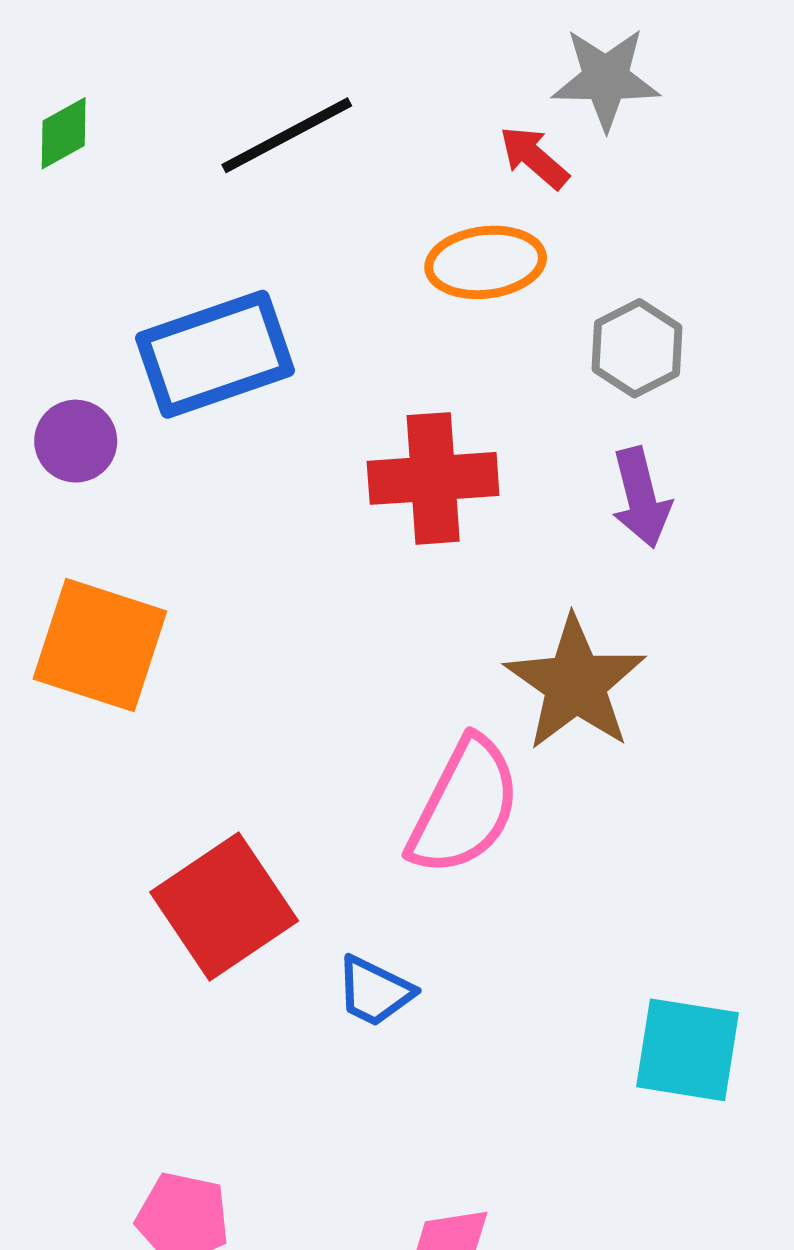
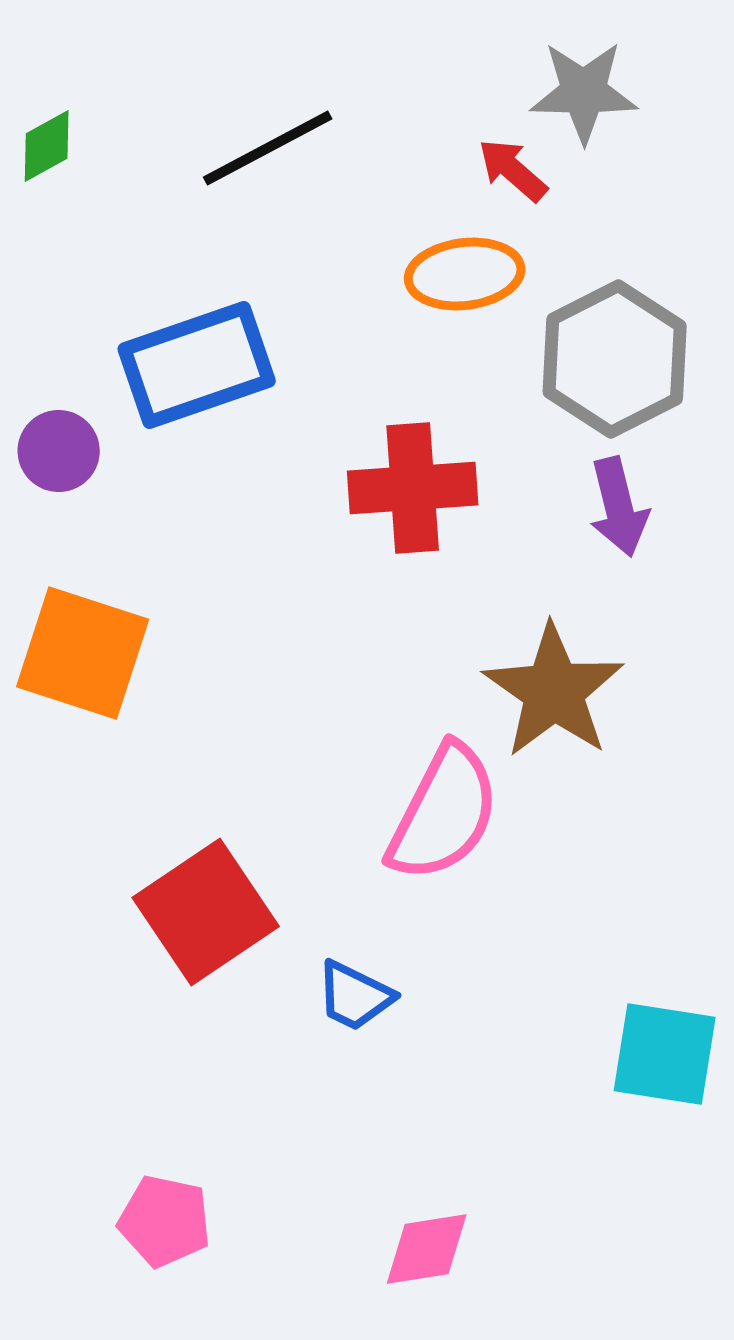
gray hexagon: (637, 348) -> (615, 359), size x1.6

